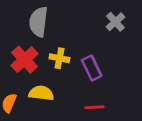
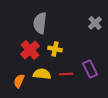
purple rectangle: (92, 68) -> (90, 69), moved
red line: (94, 107) -> (66, 74), moved

